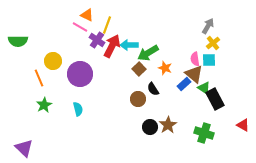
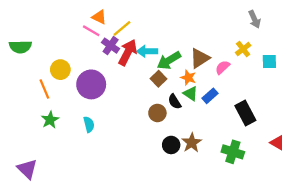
yellow line: (107, 25) -> (122, 28), turned 30
gray arrow: (208, 26) -> (255, 19), moved, turned 126
pink semicircle: (195, 59) -> (223, 67), turned 56
cyan square: (209, 60) -> (269, 62), moved
brown triangle: (194, 74) -> (200, 58), moved, turned 48
green triangle: (204, 88) -> (191, 94), moved

